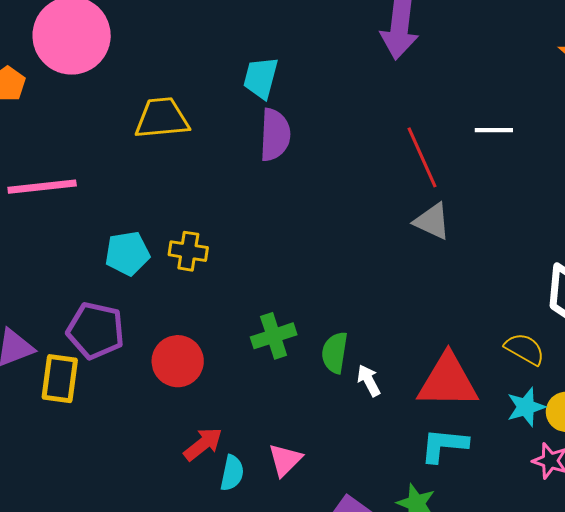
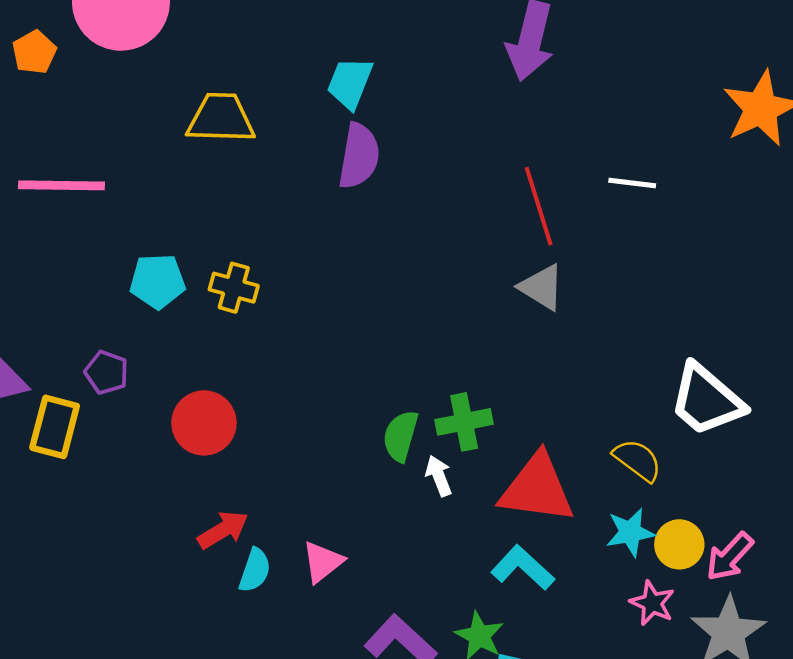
purple pentagon: (96, 330) -> (106, 372), size x0.6
green cross: (274, 336) -> (464, 422), moved
cyan L-shape: (444, 445) -> (523, 568), turned 30

